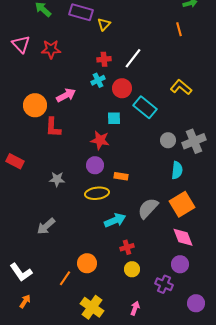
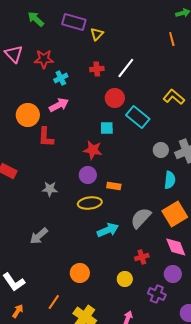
cyan cross: (98, 80) -> (61, 78), moved
red cross: (127, 247) -> (142, 257), moved
orange line: (65, 278) -> (54, 302), moved

